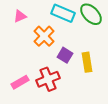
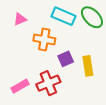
orange cross: (44, 36) -> (44, 40), turned -35
purple square: (65, 55) -> (66, 59), turned 35

